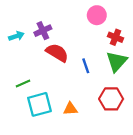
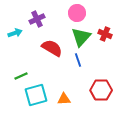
pink circle: (97, 15) -> (77, 13), moved
purple cross: (43, 31) -> (37, 19), moved
green triangle: (117, 61) -> (81, 37), moved

